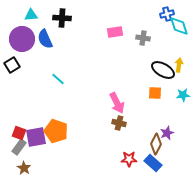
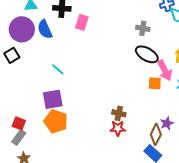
pink rectangle: (115, 32) -> (82, 22), moved, turned -63
black ellipse: (163, 70) -> (147, 54), moved
pink arrow: (117, 103) -> (165, 70), moved
purple square: (36, 137) -> (53, 99), moved
red star: (129, 159) -> (118, 128), moved

